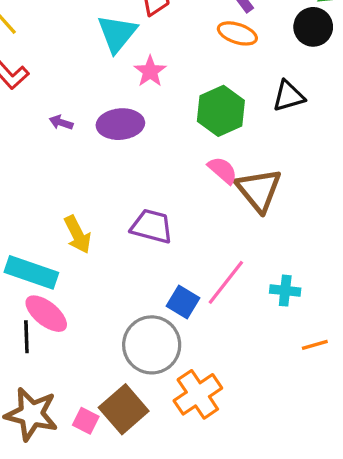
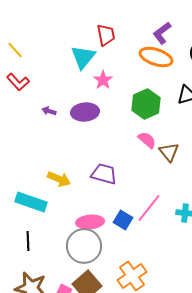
orange ellipse: (237, 33) -> (156, 57), size x1.4
brown triangle: (259, 190) -> (169, 152), size x0.7
yellow arrow: (78, 235) -> (59, 179), turned -40
pink ellipse: (46, 314) -> (90, 222), moved, turned -44
gray circle: (152, 345) -> (84, 246), moved

